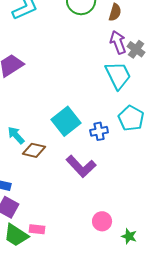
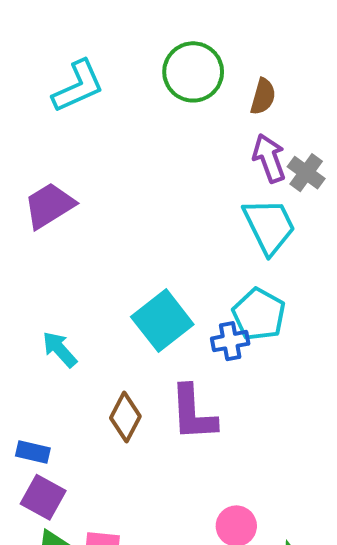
cyan pentagon: (131, 118) -> (259, 314), moved
brown diamond: (34, 150) -> (125, 417), moved, turned -75
purple L-shape: (81, 166) -> (193, 413), turned 40

